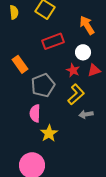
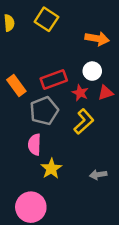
orange arrow: (87, 25) -> (97, 39), turned 132
red rectangle: (53, 41) -> (54, 79), moved
gray arrow: (86, 114) -> (98, 175), moved

